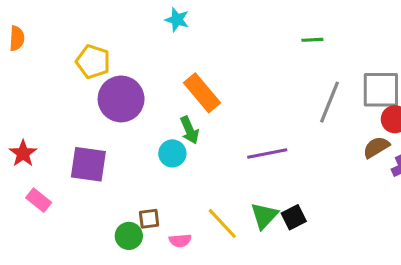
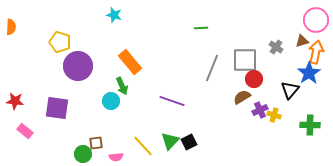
red star: (23, 153) -> (15, 101), turned -30
purple line: (267, 153) -> (172, 101), turned 30

